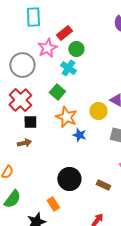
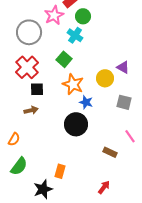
black circle: (69, 179) -> (76, 124), moved
orange rectangle: (53, 204) -> (60, 171), turned 48

